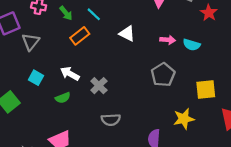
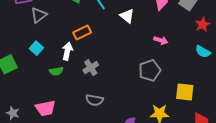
white triangle: (127, 34) -> (127, 16), moved
orange rectangle: (80, 36) -> (82, 33), moved
cyan semicircle: (192, 45) -> (203, 52), moved
white arrow: (70, 74) -> (67, 51), turned 60

